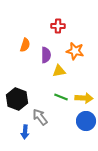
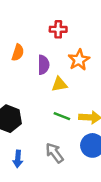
orange star: (75, 51) -> (79, 60), turned 30
gray arrow: (40, 117) -> (55, 153), moved

